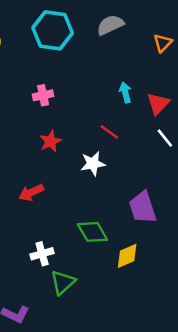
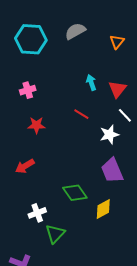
red star: (51, 141) -> (36, 125), turned 30
white star: (93, 164) -> (109, 135), moved

